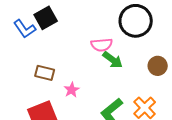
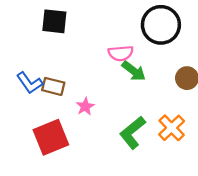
black square: (46, 18) -> (54, 21), turned 35
blue L-shape: (25, 29) -> (30, 83), moved

